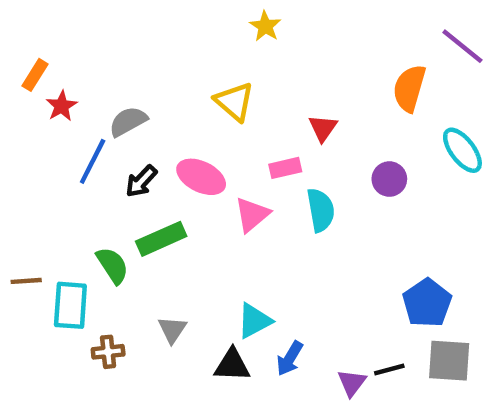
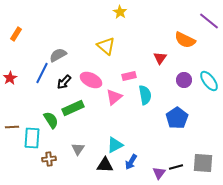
orange semicircle: (409, 88) -> (185, 40), turned -80
red star: (62, 106) -> (10, 78), moved
red triangle: (323, 128) -> (160, 58), moved
cyan ellipse: (462, 150) -> (209, 81), moved
purple circle: (389, 179) -> (184, 80), moved
blue pentagon: (427, 303) -> (177, 118), moved

